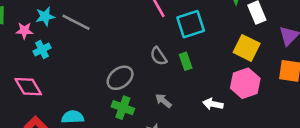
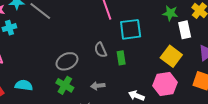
gray arrow: (163, 101) -> (98, 86), turned -56

